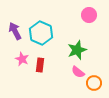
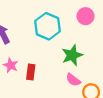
cyan hexagon: (41, 33) -> (48, 26), moved

